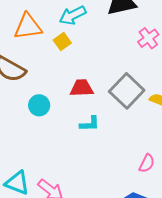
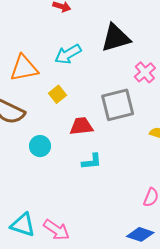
yellow square: (62, 42) -> (57, 94), moved
gray square: (127, 91) -> (118, 105), moved, turned 36

